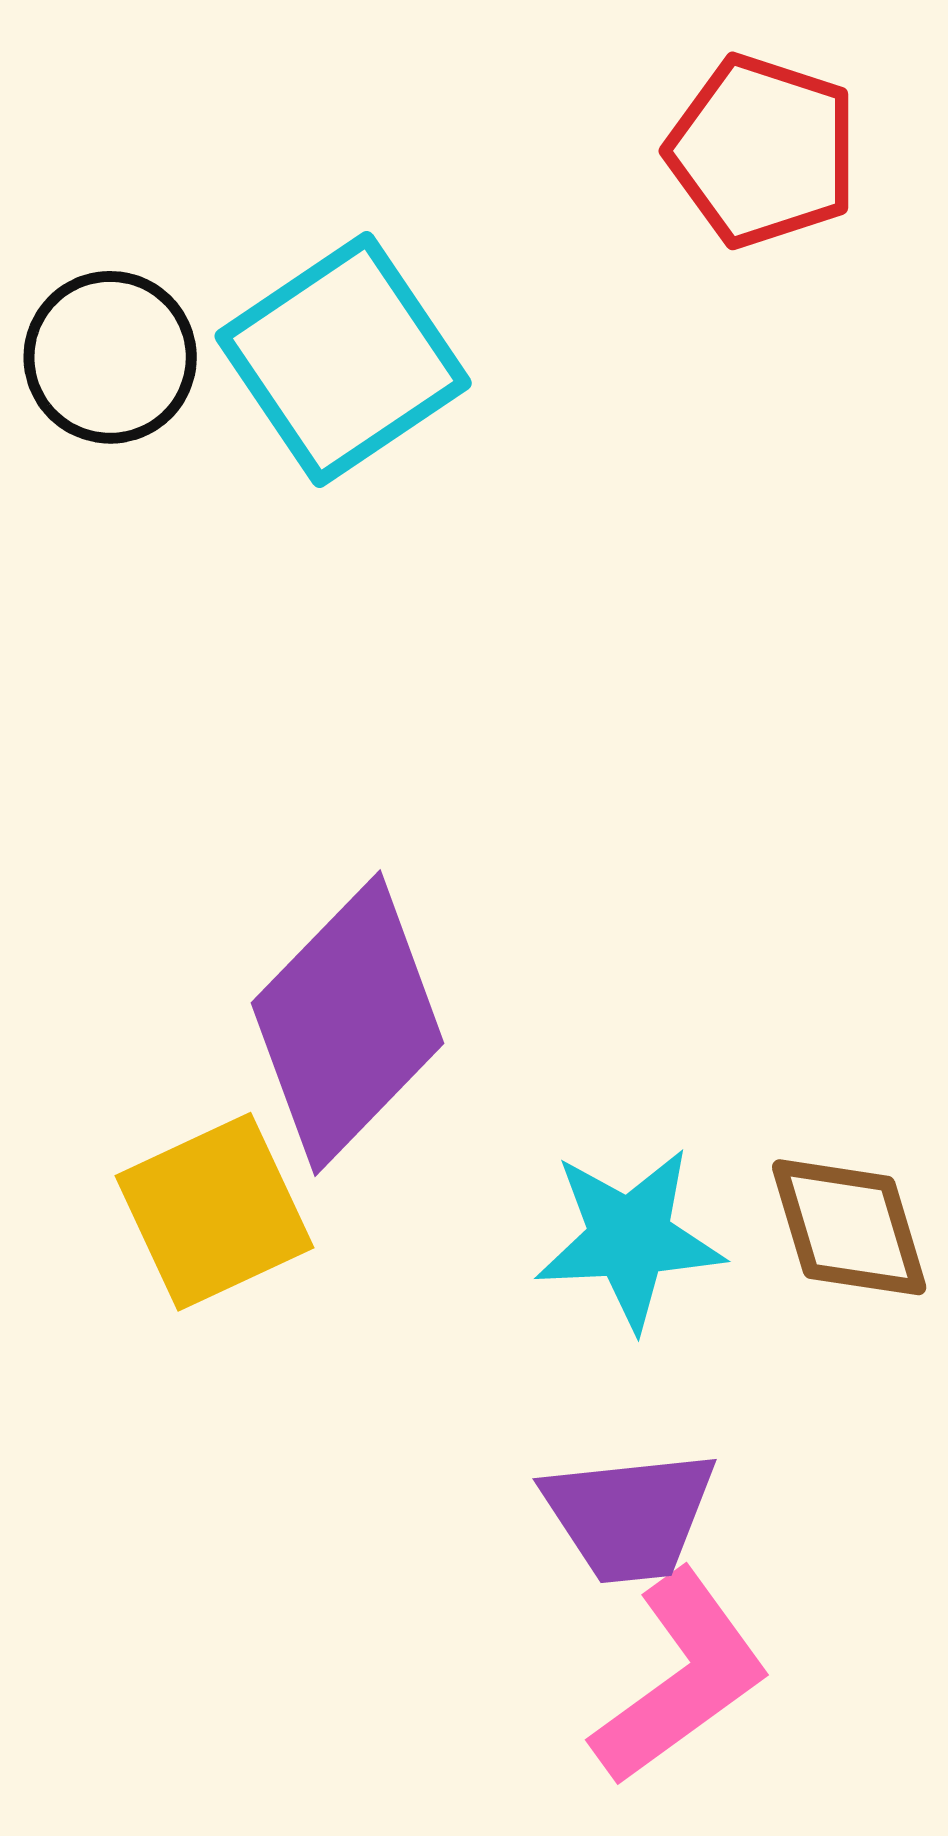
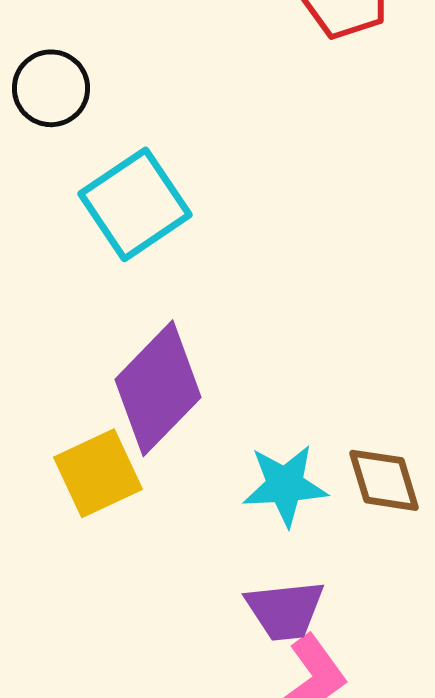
cyan square: (343, 360) -> (135, 204), moved

